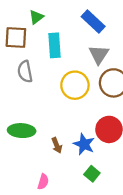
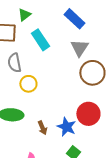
cyan rectangle: (54, 45) -> (40, 40), turned -30
yellow circle: (75, 85) -> (28, 84), moved, size x0.7

